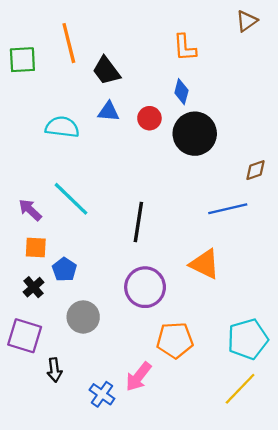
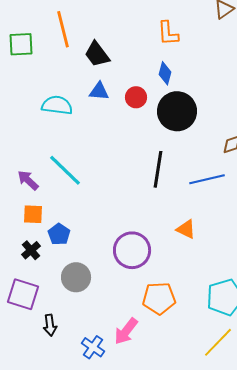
black line: (138, 222) -> (158, 169), moved
orange triangle: (205, 264) -> (186, 229), size x0.7

